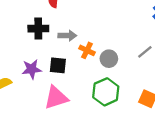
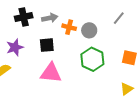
purple star: (32, 69) -> (15, 47), moved
pink triangle: (56, 98) -> (51, 73), turned 35

